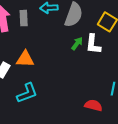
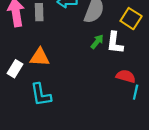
cyan L-shape: (27, 93) -> (41, 95), turned 100
red semicircle: (93, 105) -> (126, 76), moved

